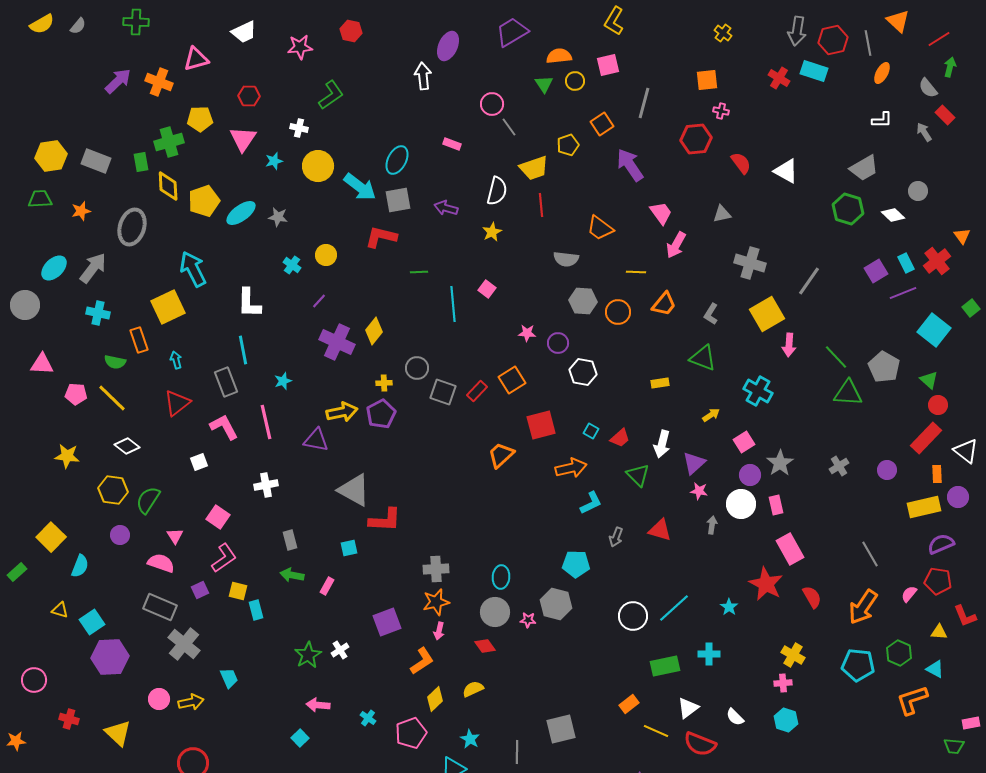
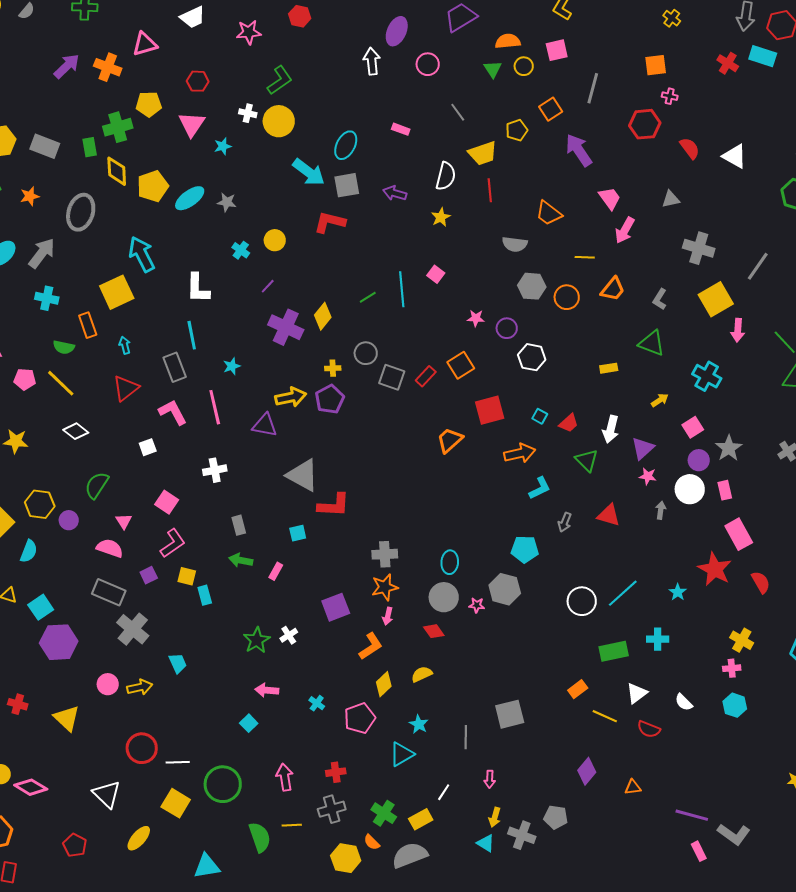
pink circle: (492, 104) -> (428, 64), moved
yellow circle: (318, 166) -> (279, 121), moved
green line: (419, 272) -> (368, 297), moved, turned -30
yellow hexagon: (113, 490) -> (40, 504), moved
red semicircle: (700, 744) -> (649, 729), size x0.7

